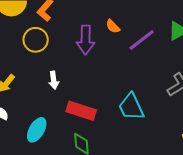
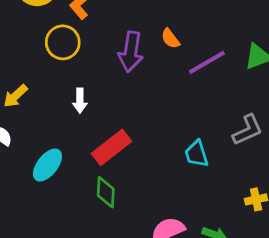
cyan trapezoid: (131, 107) -> (197, 154), moved, size x0.7
red rectangle: (81, 111) -> (111, 147), turned -64

